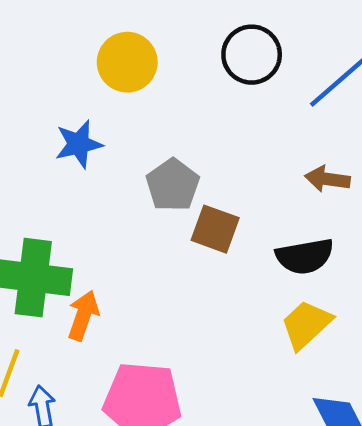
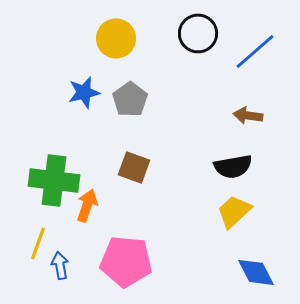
gray pentagon: (173, 185) -> (130, 99), moved
brown square: (215, 229) -> (134, 167), moved

